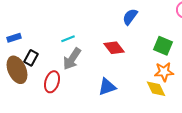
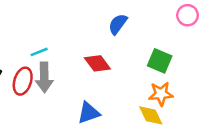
gray arrow: (72, 59) -> (44, 77), turned -35
red ellipse: (52, 82) -> (23, 81), moved

